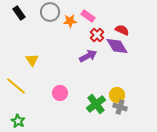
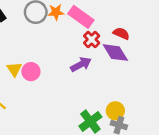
pink rectangle: (88, 16) -> (81, 17), size x1.5
orange star: (70, 21) -> (56, 12), moved
pink circle: (60, 93) -> (31, 72), moved

